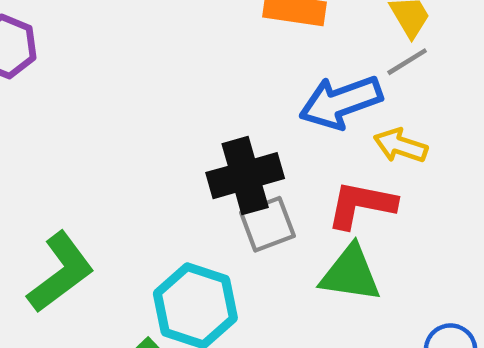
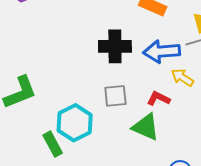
black cross: (245, 176) -> (115, 46), moved
red L-shape: (361, 205) -> (159, 99), size x0.7

